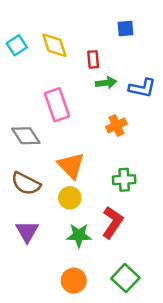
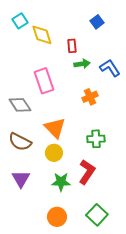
blue square: (125, 28) -> (97, 22), turned -32
cyan square: (17, 45) -> (20, 21), moved
blue L-shape: (142, 88) -> (110, 68), turned -135

